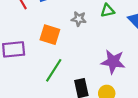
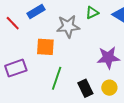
gray star: (79, 19) -> (68, 26), size x1.6

